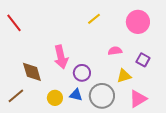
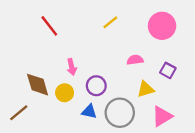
red line: (14, 23) -> (49, 26), moved
pink arrow: (61, 57) -> (72, 67), size x0.6
yellow circle: (55, 98) -> (65, 93), moved

